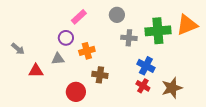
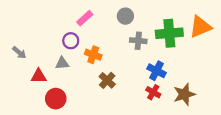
orange cross: (87, 51) -> (93, 55), turned 35
brown cross: (100, 75) -> (107, 80), turned 35
red circle: (76, 92) -> (56, 99), moved

